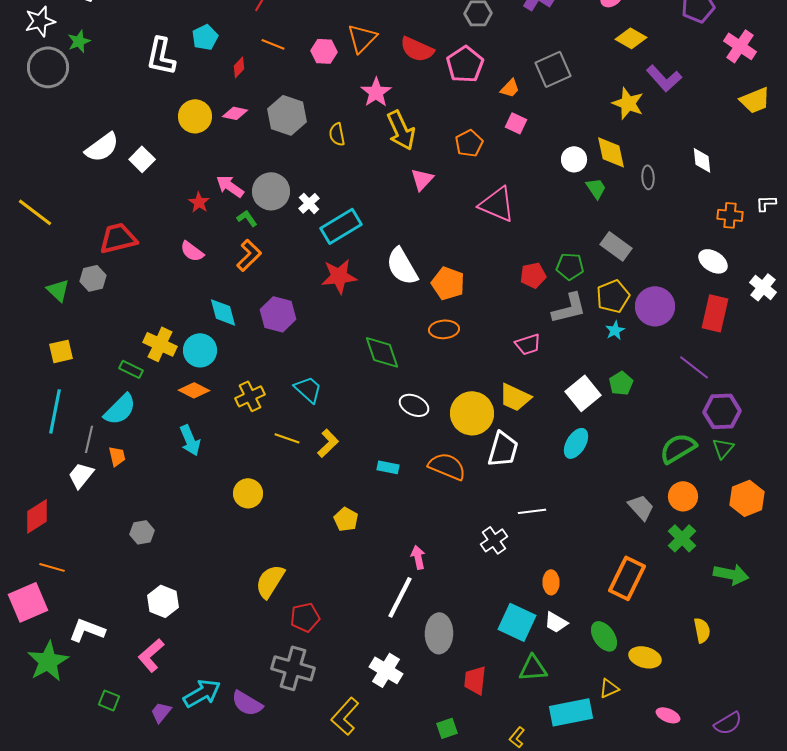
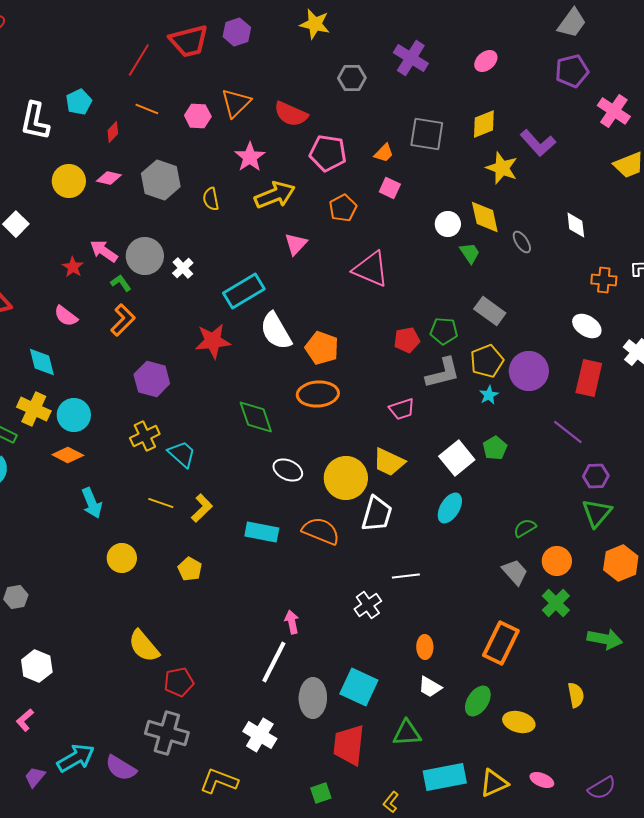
yellow diamond: (631, 38) -> (484, 124), moved, turned -52
pink pentagon: (465, 64) -> (328, 153), moved, turned -30
gray square: (553, 69) -> (427, 134), turned 33
yellow arrow: (401, 130) -> (275, 195), turned -87
gray ellipse: (648, 177) -> (522, 242), turned -30
cyan rectangle: (341, 226) -> (244, 291), moved
cyan diamond: (223, 312) -> (42, 362), moved
orange ellipse: (444, 329) -> (318, 394), size x1.4
yellow cross: (250, 396) -> (145, 436), moved
purple hexagon: (722, 411) -> (596, 476), size x0.7
cyan arrow: (190, 440) -> (92, 503), moved
green semicircle: (678, 448) -> (525, 528), moved, size x0.6
green triangle: (723, 448) -> (597, 513), size x1.4
cyan rectangle: (388, 467) -> (262, 532), size x1.5
yellow pentagon: (346, 519) -> (190, 569), moved
yellow semicircle: (270, 581) -> (144, 646), turned -72
cyan square: (517, 622) -> (359, 687), moved
green ellipse: (604, 636) -> (478, 701), turned 68
pink L-shape: (151, 655) -> (25, 720), size x0.7
red trapezoid: (475, 680) -> (349, 745), size x1.4
yellow triangle: (609, 688) -> (494, 783), moved, size x1.4
yellow L-shape: (345, 716) -> (219, 781), turned 69

